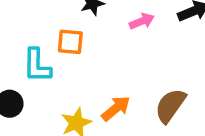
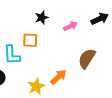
brown semicircle: (170, 106) -> (87, 58), moved

